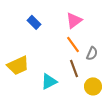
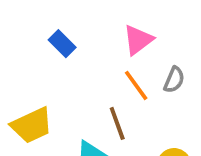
gray semicircle: (92, 53) -> (174, 80), moved
brown line: (74, 68) -> (117, 123), moved

